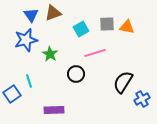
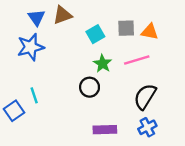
pink line: (95, 53) -> (137, 60), moved
green star: (50, 54) -> (103, 64), moved
blue cross: (142, 99) -> (147, 127), moved
purple rectangle: (54, 110) -> (105, 130), moved

